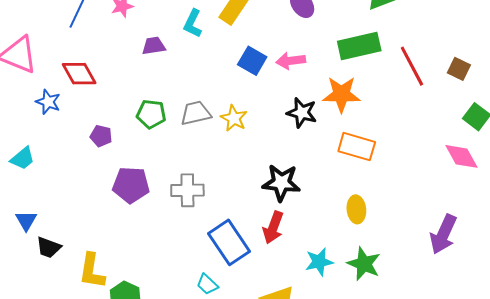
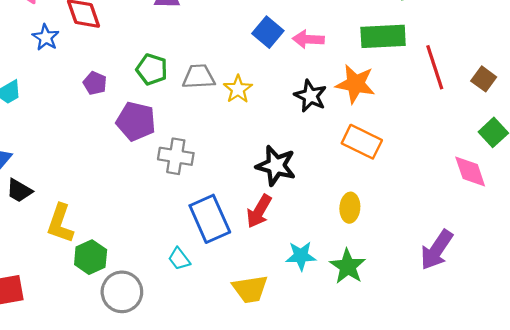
purple pentagon: (131, 185) -> (136, 121), moved

